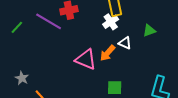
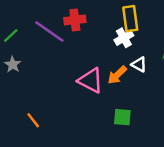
gray star: (22, 78) -> (13, 64), moved

